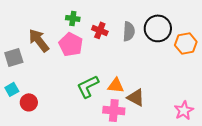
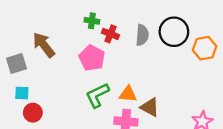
green cross: (73, 18) -> (92, 21), moved
pink pentagon: (71, 44) -> (92, 58), moved
cyan square: (12, 89) -> (22, 93), moved, turned 32

